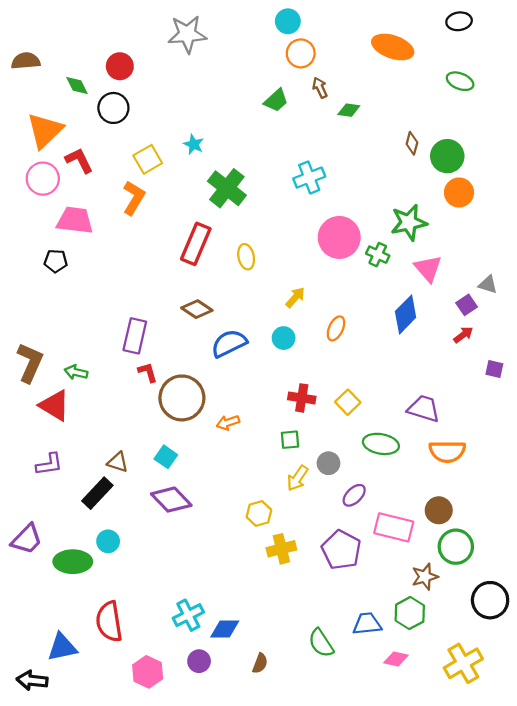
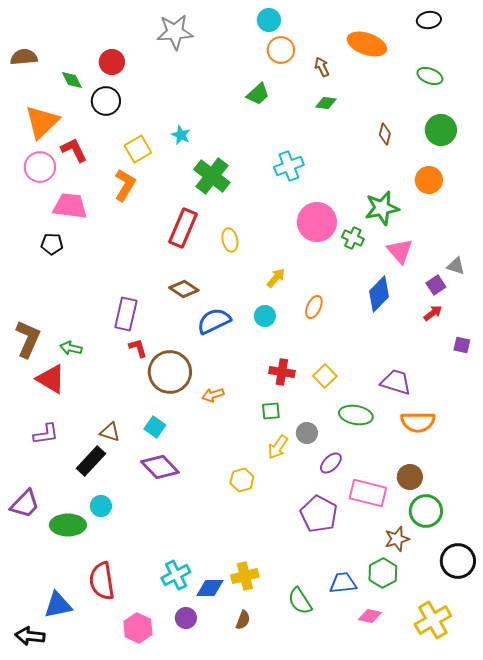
brown arrow: (320, 88) -> (322, 67), moved
green circle: (447, 156) -> (441, 130), moved
yellow cross: (281, 549) -> (245, 576), moved

